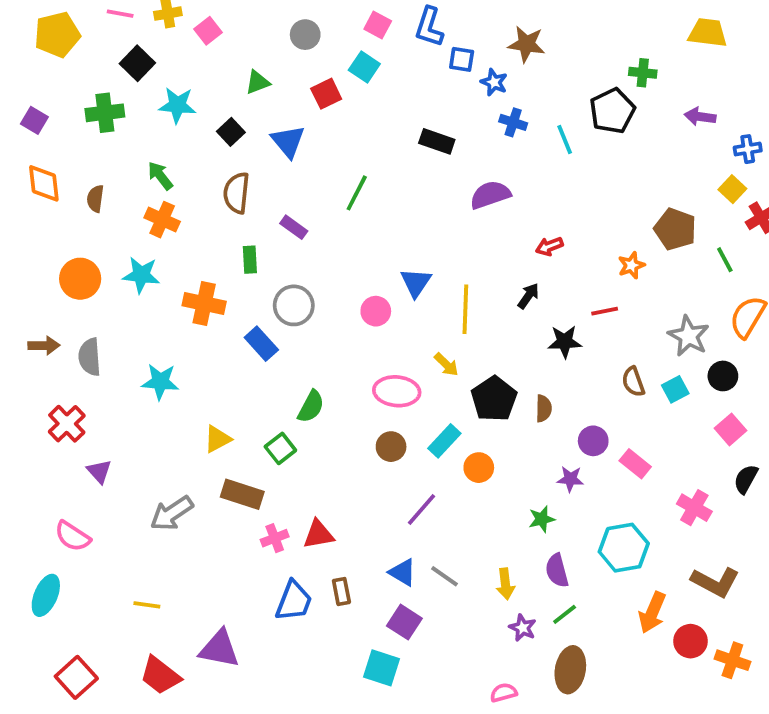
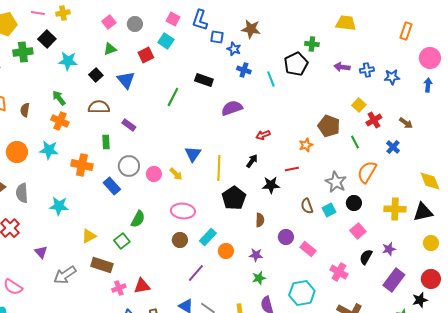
pink square: (208, 31) -> (109, 22), moved
green cross: (105, 113) -> (23, 52), moved
blue cross: (748, 149) -> (367, 70), moved
brown semicircle: (237, 193) -> (99, 107), turned 85
green line: (357, 193) -> (173, 97), moved
pink circle: (376, 311) -> (154, 174), moved
yellow arrow: (446, 365) -> (176, 174), moved
black pentagon: (494, 399) -> (234, 198), moved
purple triangle: (99, 471) -> (41, 252), moved
purple star: (570, 479) -> (256, 255), moved

